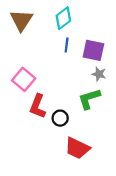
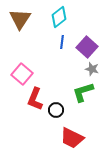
purple square: (93, 50) -> (87, 47), turned 30

